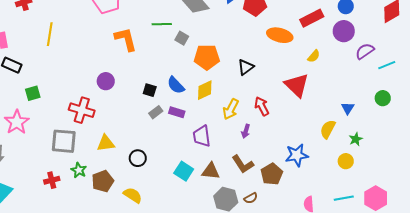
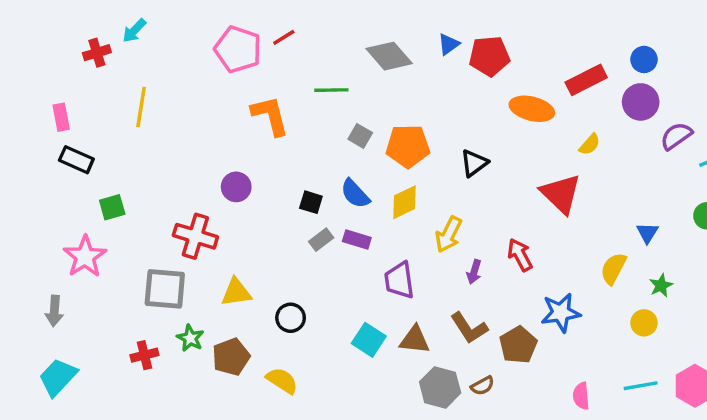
gray square: (182, 38) -> (360, 136), moved
red arrow: (262, 106) -> (520, 255), moved

